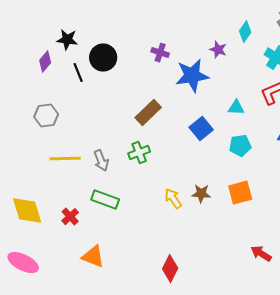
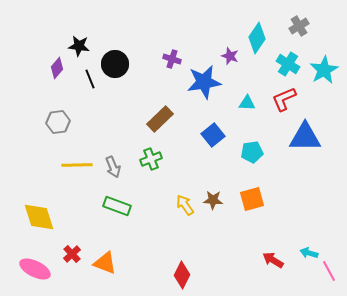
cyan diamond: (245, 32) -> (257, 38), size x1.4
cyan triangle: (236, 108) -> (247, 103), moved
red cross: (70, 217) -> (72, 254), moved

